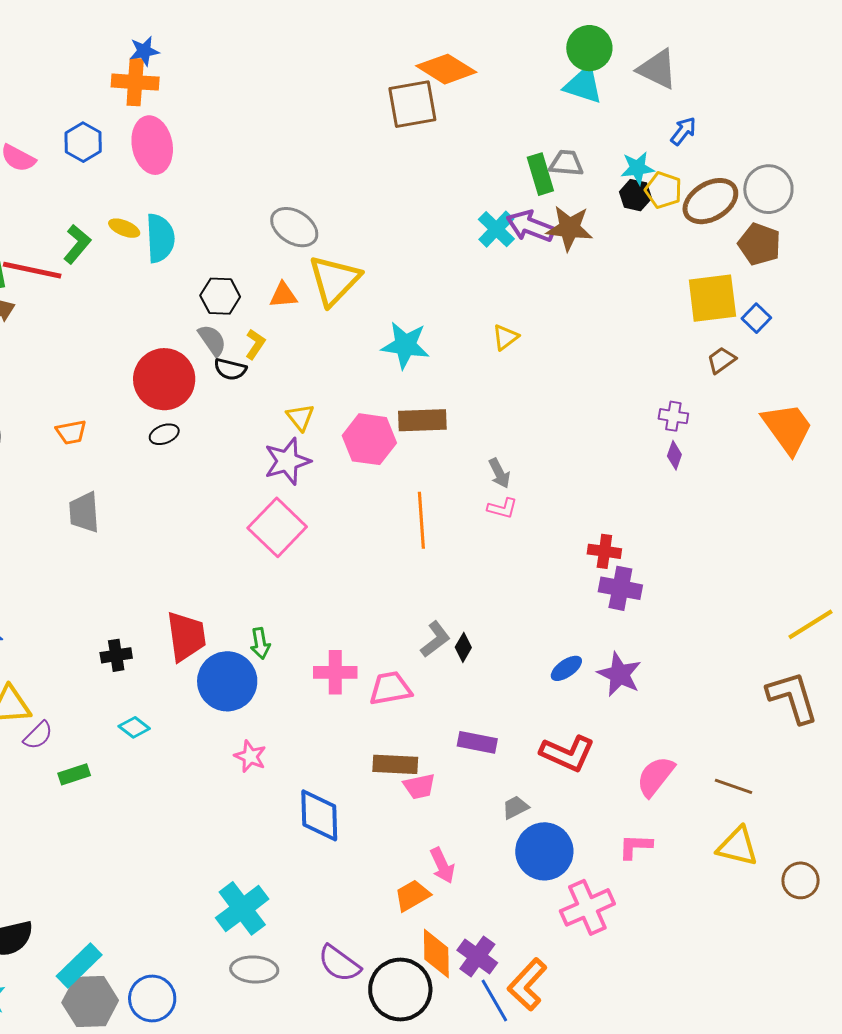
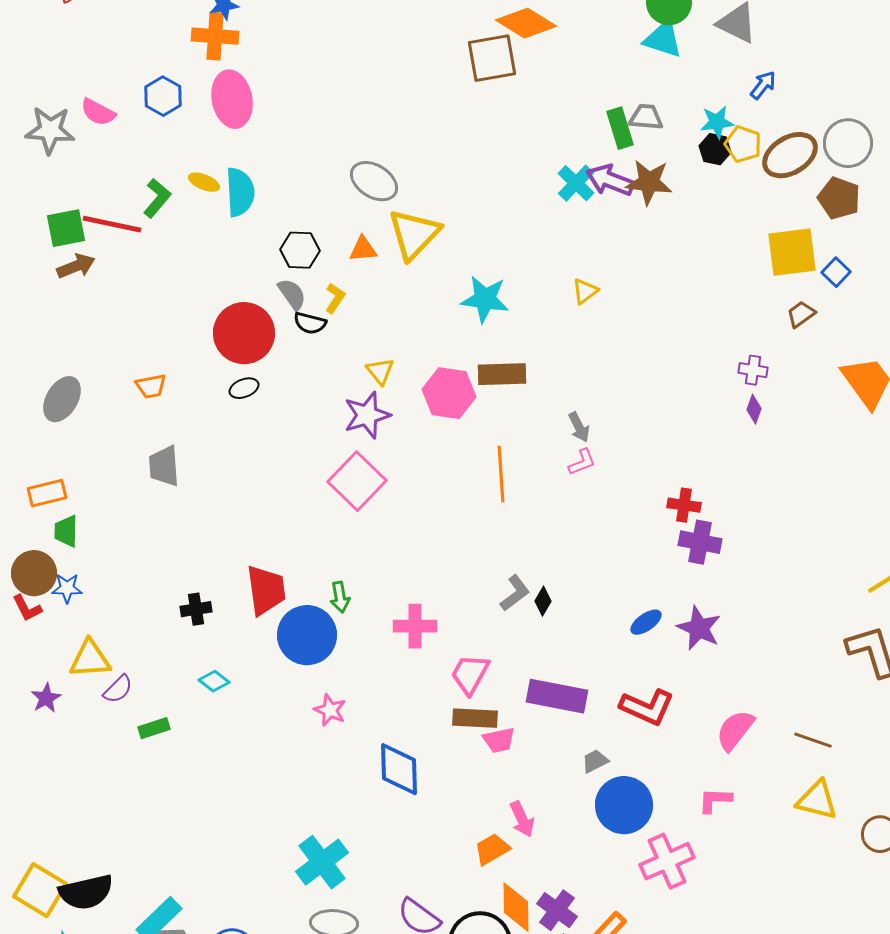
pink L-shape: (502, 508) -> (582, 462), turned -36
pink trapezoid: (390, 688) -> (470, 674), moved, turned -51
purple rectangle: (477, 742) -> (557, 696), size x1.5

